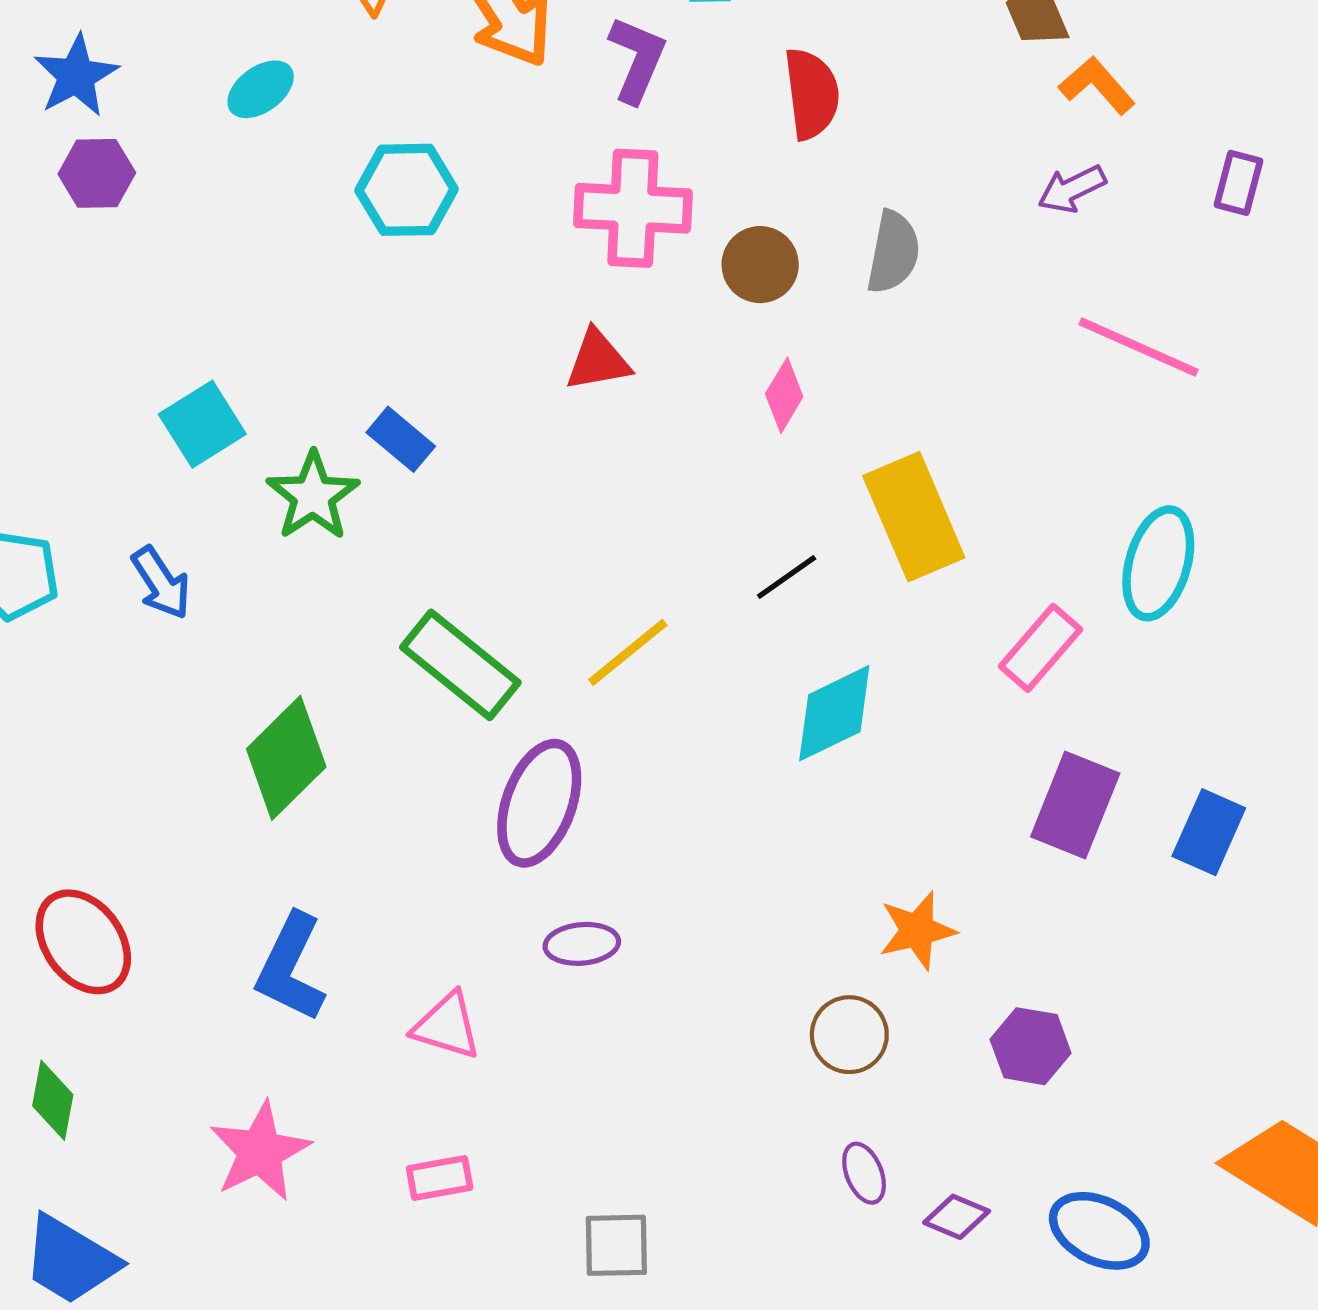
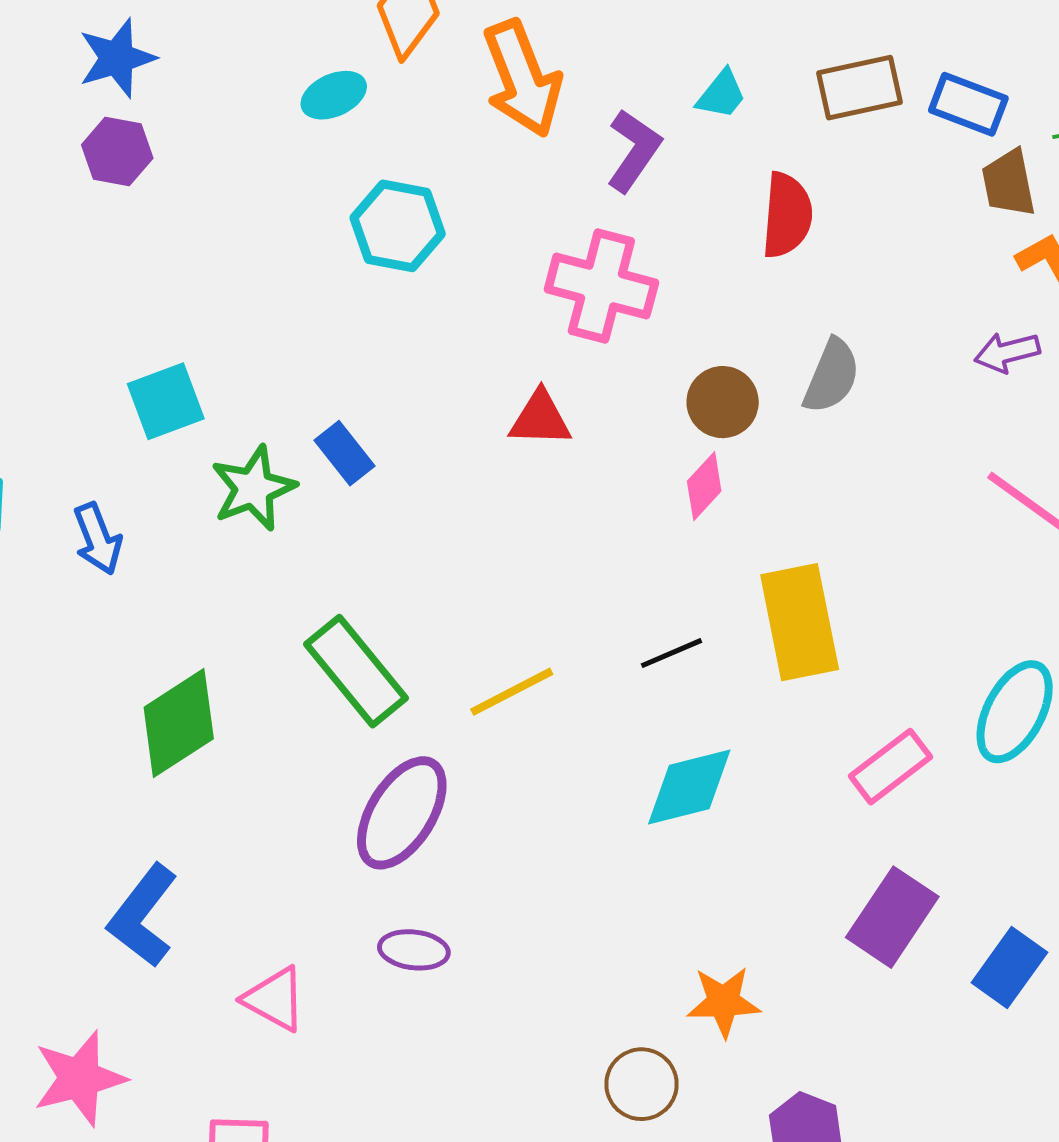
cyan ellipse: (261, 89) -> (334, 95), moved
brown circle: (760, 265) -> (723, 402), moved

